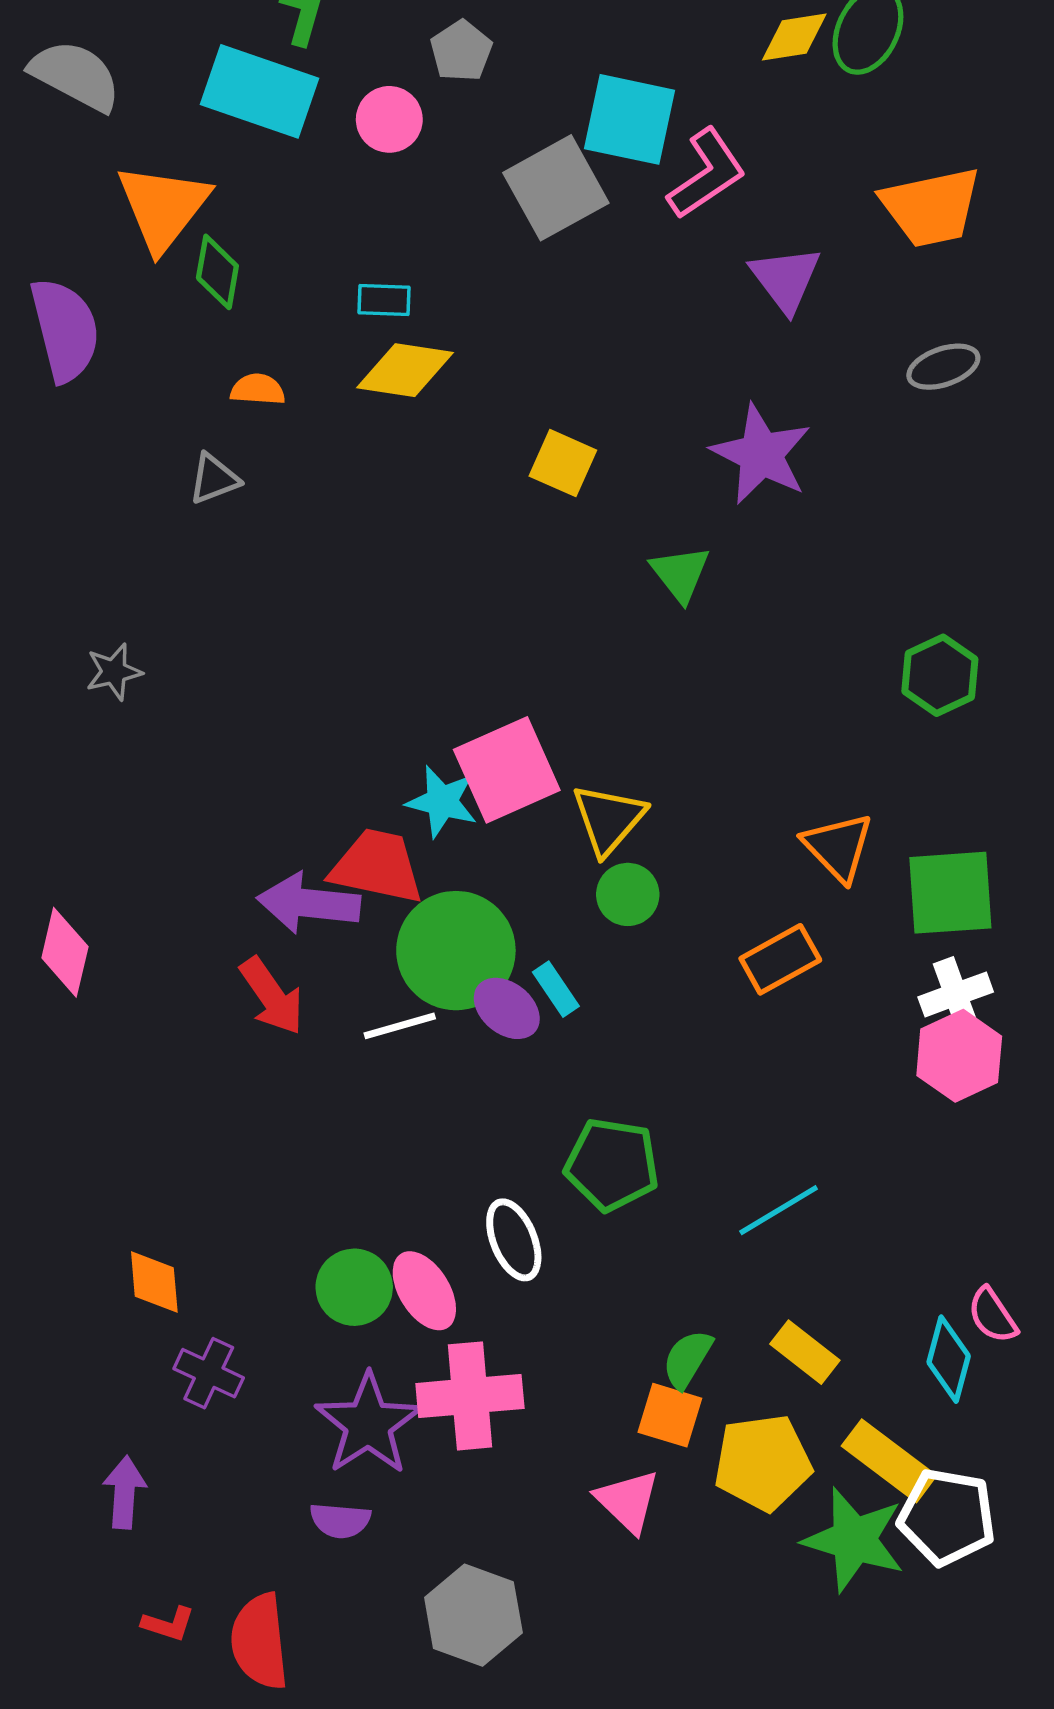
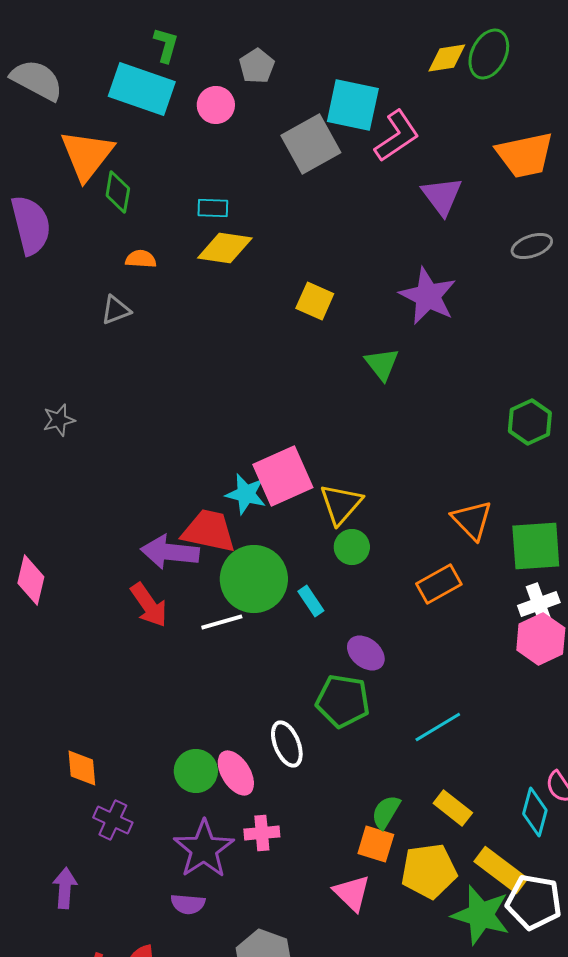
purple ellipse: (507, 1008) -> (366, 653), moved
pink cross: (470, 1396) -> (262, 833), size x0.6

